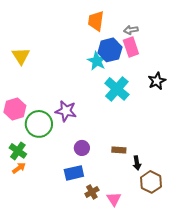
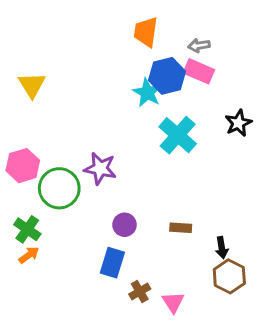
pink rectangle: (131, 47) -> (199, 71), turned -48
black arrow: (137, 163) -> (222, 248), moved
blue rectangle: (74, 173) -> (112, 263), turned -60

